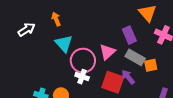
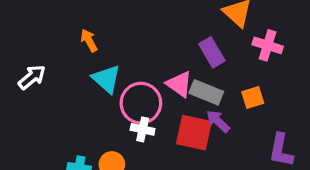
white arrow: (26, 29) -> (32, 77), moved
pink triangle: (107, 52) -> (179, 84), turned -36
gray rectangle: (135, 57) -> (206, 92), moved

